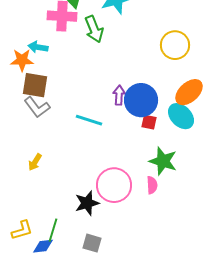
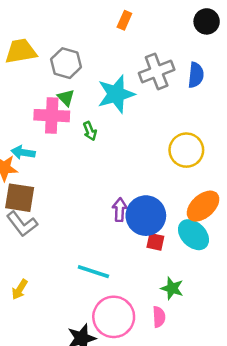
green arrow: (94, 29) -> (90, 131), size x0.6
cyan line: (89, 120) -> (93, 272), moved
green star: (163, 161) -> (172, 288), size x0.7

